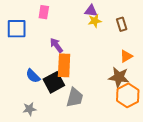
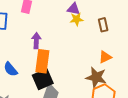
purple arrow: (56, 45) -> (36, 41), turned 35
black square: (54, 82) -> (43, 79), moved

